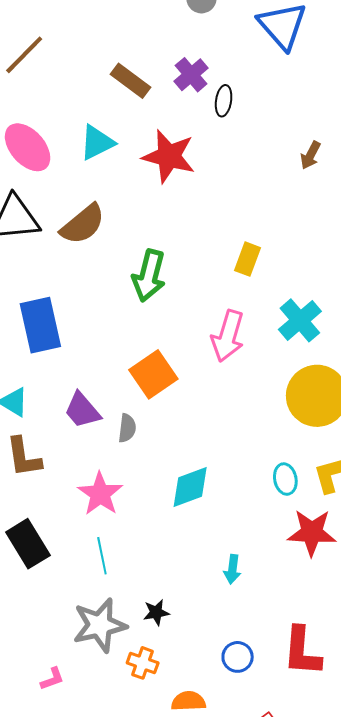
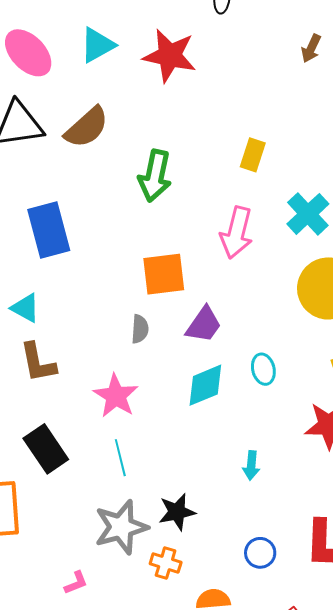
orange square: (153, 374) -> (164, 274), turned 30
purple trapezoid: (82, 410) -> (204, 325), moved, turned -102
cyan ellipse: (285, 479) -> (263, 369), moved
black star: (156, 612) -> (177, 512), size x1.4

